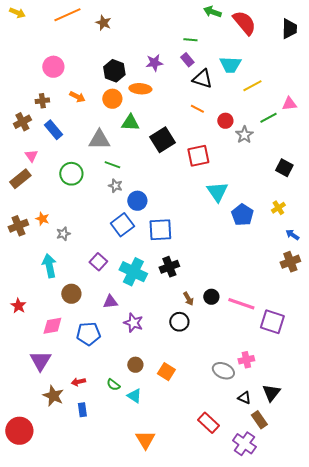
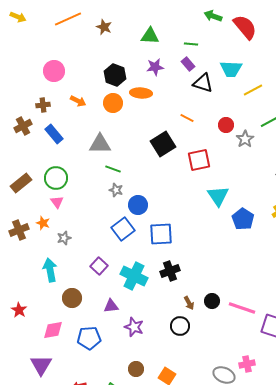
orange line: (197, 109) -> (187, 118), moved
green triangle: (130, 123) -> (150, 36), moved
pink triangle: (31, 156) -> (57, 202), moved
green circle: (71, 174) -> (56, 178), moved

